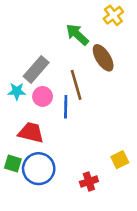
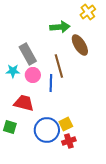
green arrow: (77, 35) -> (60, 27), turned 132
gray rectangle: (36, 69) -> (28, 54), turned -70
yellow square: (120, 160) -> (66, 124), moved
blue circle: (39, 169) -> (47, 130), moved

